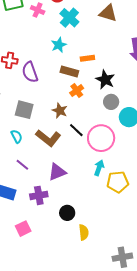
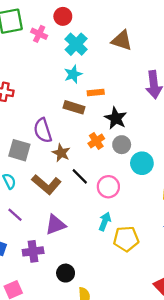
cyan star: (59, 45) -> (73, 74), moved
purple semicircle: (30, 72) -> (43, 130), moved
orange cross: (77, 91) -> (96, 141), moved
pink circle: (101, 138) -> (108, 187), size x0.7

